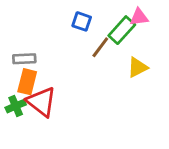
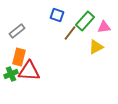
pink triangle: (139, 17) -> (104, 27), moved
gray rectangle: (24, 59) -> (17, 31), moved, turned -35
red triangle: (41, 102) -> (29, 71), turned -35

